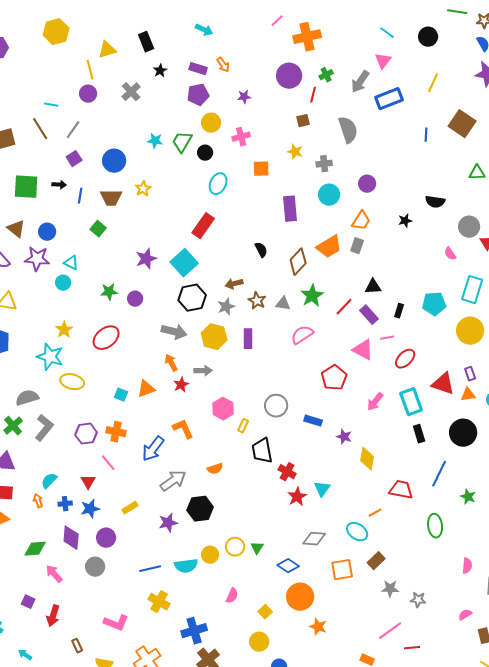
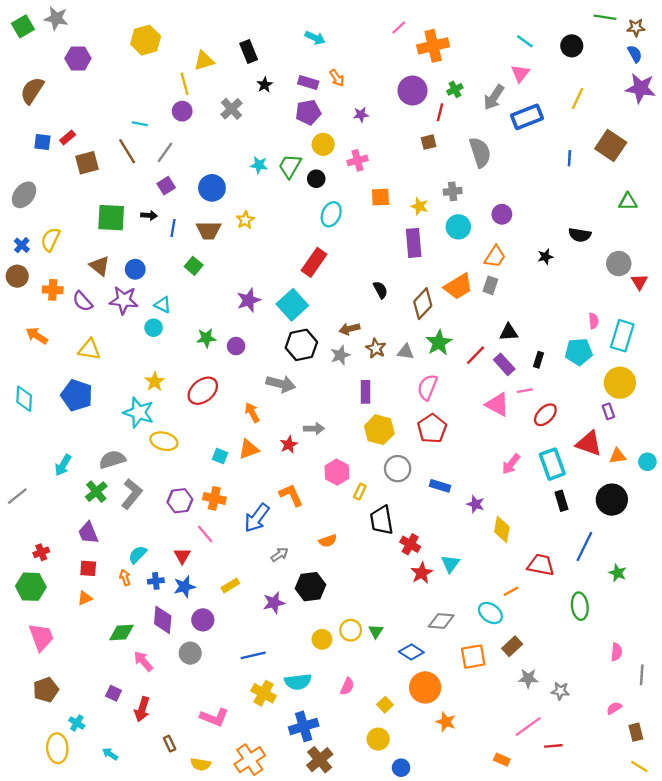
yellow star: (295, 152) -> (419, 206), moved
pink semicircle: (450, 254) -> (594, 321), moved, turned -152
pink semicircle: (302, 335) -> (427, 387), turned -35
yellow hexagon: (214, 337) -> (379, 430), moved
orange arrow: (171, 363) -> (252, 412), moved
purple rectangle: (470, 374) -> (608, 411), moved
red pentagon: (334, 378) -> (432, 429), moved
gray arrow: (173, 481) -> (280, 555), size x0.6
cyan semicircle: (186, 566) -> (298, 682), moved

